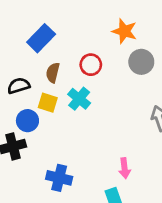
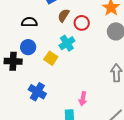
brown semicircle: (53, 73) -> (64, 15), moved
yellow square: (48, 103) -> (51, 58), moved

